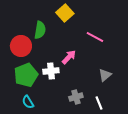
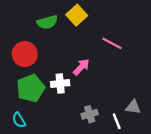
green semicircle: (40, 30) -> (47, 22), moved, turned 66
gray triangle: (105, 75) -> (133, 107), moved, turned 48
cyan semicircle: (28, 102) -> (19, 120), moved

